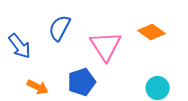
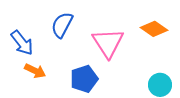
orange arrow: (38, 87) -> (35, 71), moved

